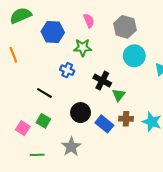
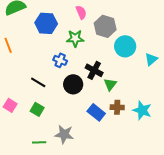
gray hexagon: (125, 27) -> (105, 26), moved
black circle: (81, 113) -> (73, 84), moved
pink square: (23, 128) -> (10, 105), moved
gray star: (71, 147) -> (64, 134), turned -30
green line: (37, 155) -> (39, 142), moved

